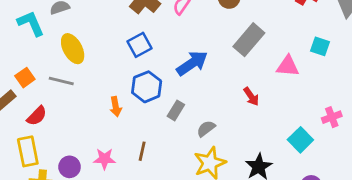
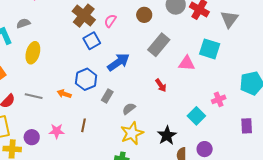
blue square: (139, 45) -> (92, 41), moved
cyan square: (320, 46) -> (210, 49), size x1.5
yellow ellipse: (73, 49) -> (33, 53), turned 45
gray line: (61, 81) -> (34, 96), moved
orange arrow: (116, 107) -> (64, 94), turned 120

